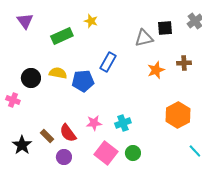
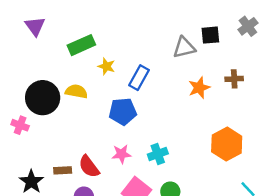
yellow star: (91, 21) -> (106, 66), moved
black circle: (31, 78) -> (43, 98), size x1.4
blue pentagon: (83, 81) -> (123, 111), moved
brown rectangle: (47, 136) -> (63, 170), turned -48

